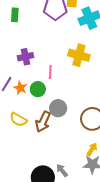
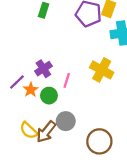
purple cross: (26, 57) -> (43, 69), moved, turned -35
yellow semicircle: (18, 120) -> (29, 130), moved

